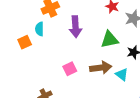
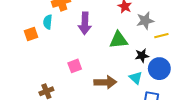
brown arrow: (101, 68) -> (105, 82), moved
cyan triangle: (122, 74) -> (136, 78), moved

